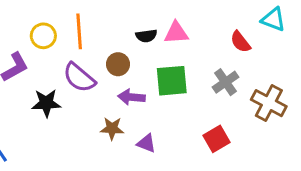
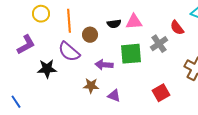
yellow circle: (43, 36) -> (41, 14), moved
brown circle: (118, 64) -> (90, 35), moved
gray cross: (226, 82) -> (159, 44), moved

